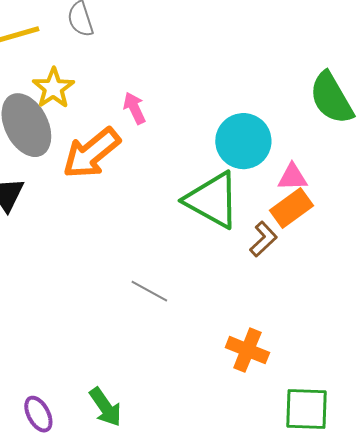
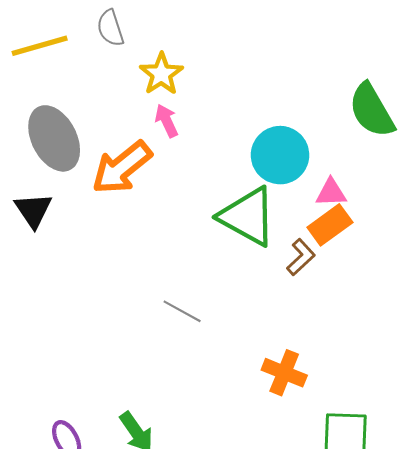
yellow star: (53, 88) -> (161, 74), moved

